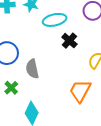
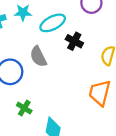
gray semicircle: (32, 69) -> (38, 57), moved

